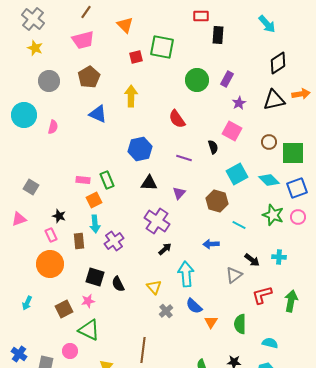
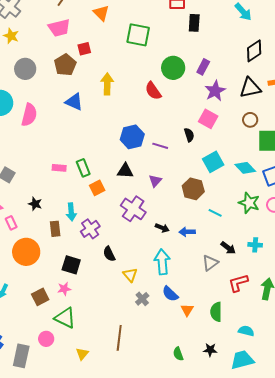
red square: (136, 57) -> (84, 49), moved
purple star: (239, 103) -> (215, 91), size x1.5
red semicircle: (177, 119) -> (153, 91), moved
pink semicircle: (53, 127) -> (29, 115), size x1.6
brown circle: (269, 142) -> (250, 120), moved
blue hexagon: (140, 149) -> (132, 137), moved
orange square: (94, 200) -> (97, 188), moved
pink rectangle: (51, 235) -> (11, 223), moved
black arrow: (165, 249) -> (162, 228), moved, turned 64
black semicircle: (118, 284) -> (109, 254), moved

